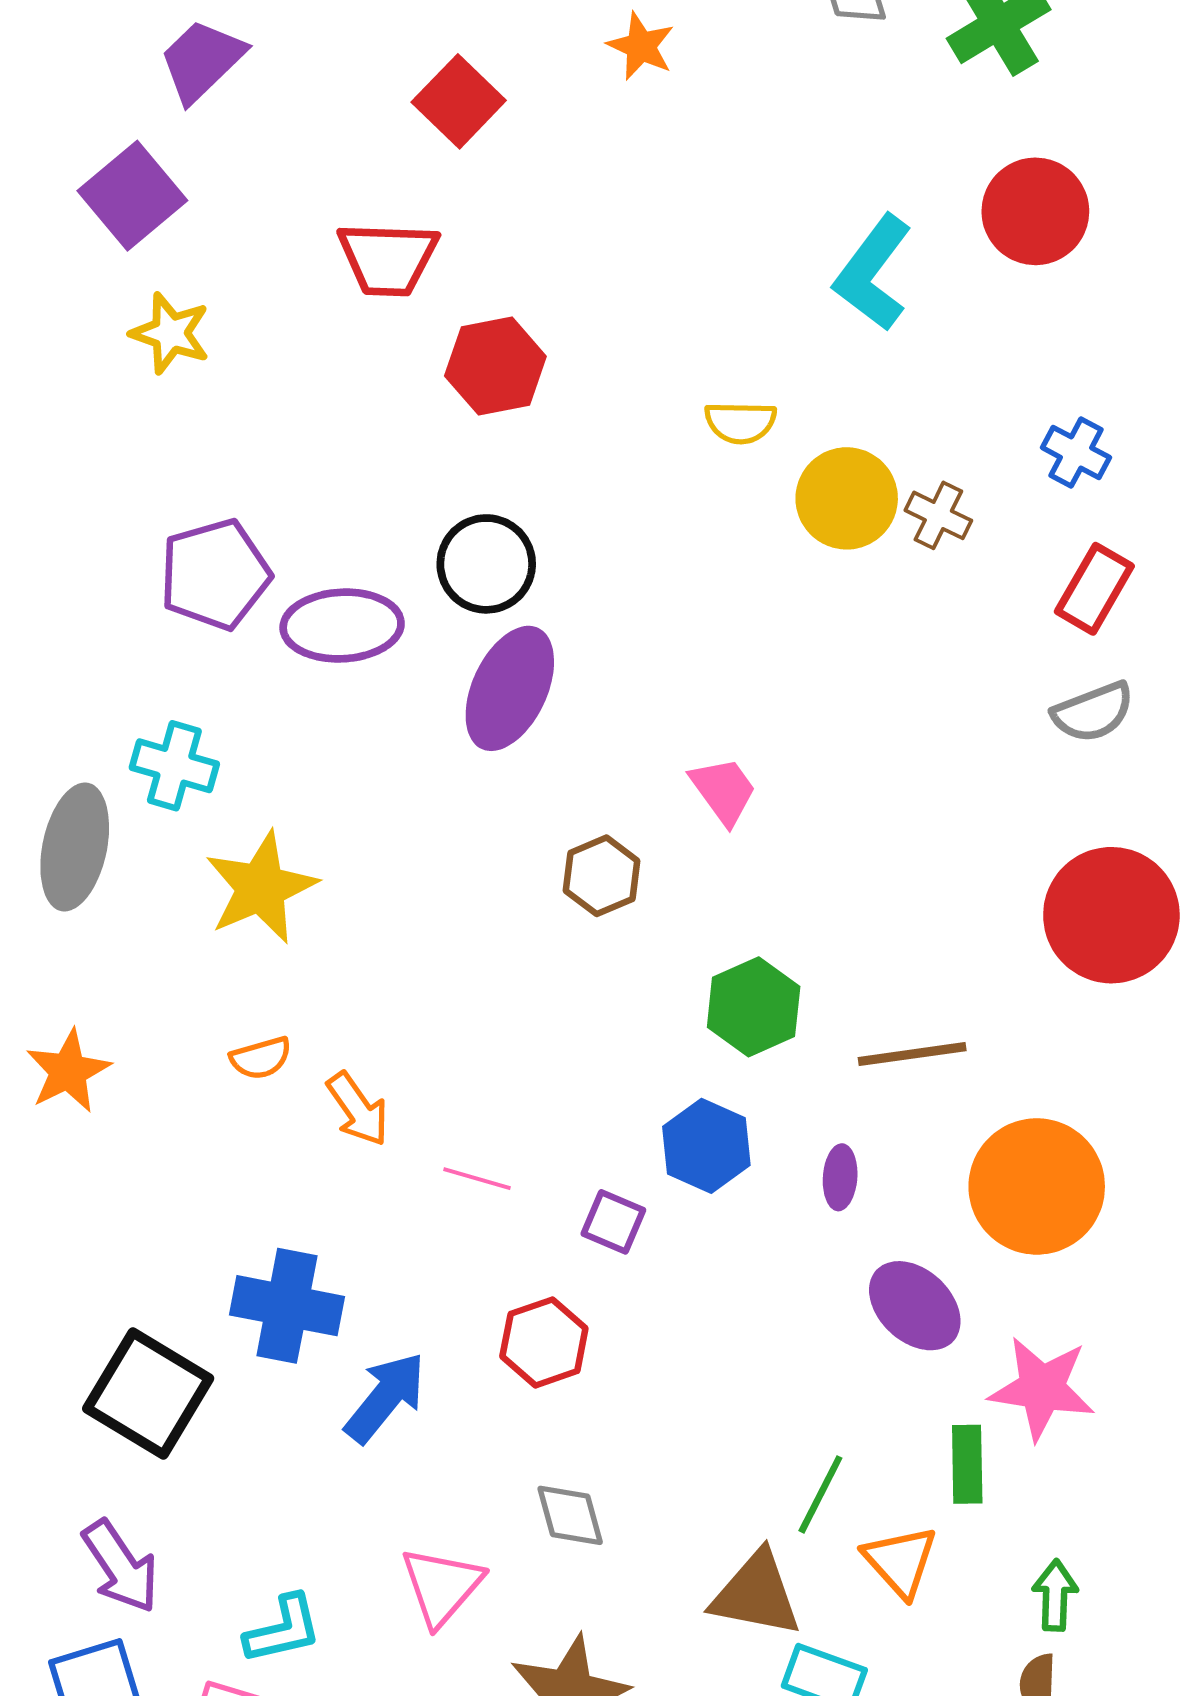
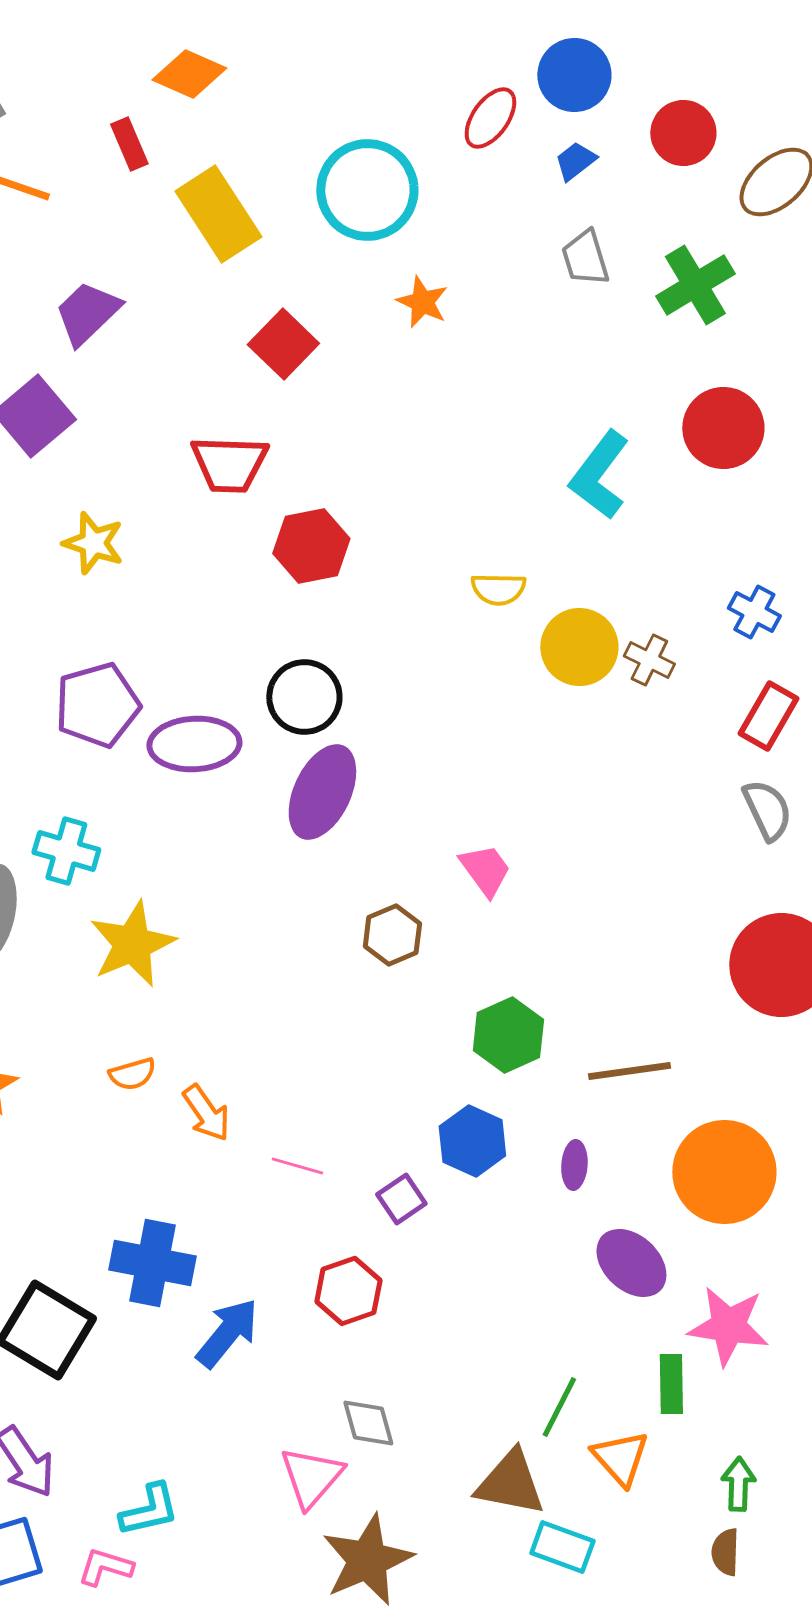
yellow star: (170, 333) -> (93, 543), moved
gray semicircle: (1093, 712) -> (767, 810), turned -94
purple square: (613, 1222) -> (401, 1199), turned 33
pink triangle: (442, 1586) -> (311, 1477), moved

